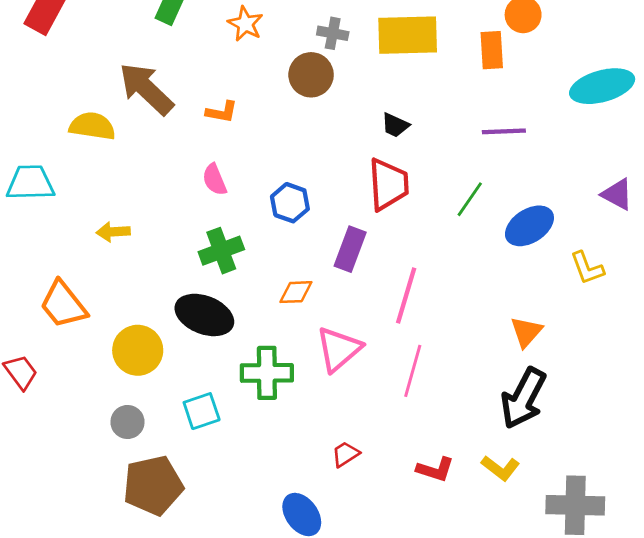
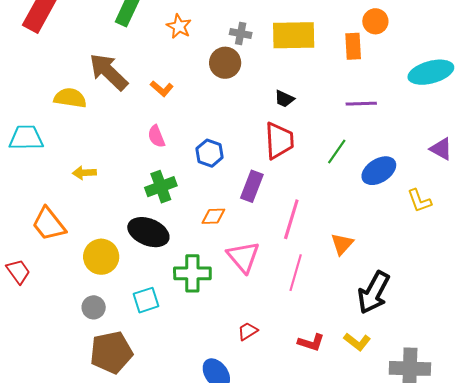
orange L-shape: (222, 112) -> (162, 89), turned 30
orange triangle: (526, 332) -> (342, 244), moved
pink triangle: (339, 349) -> (243, 257), turned -30

